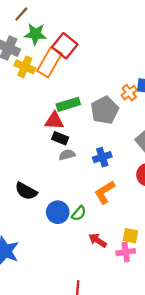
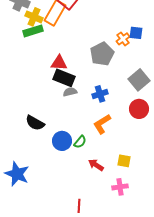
green rectangle: (68, 104) -> (33, 31), moved
black rectangle: (60, 138) -> (64, 78), size x1.5
pink cross: (126, 252) -> (120, 187), moved

